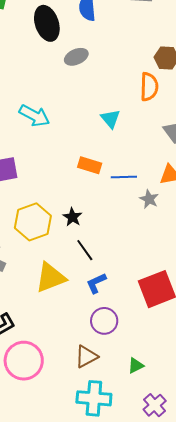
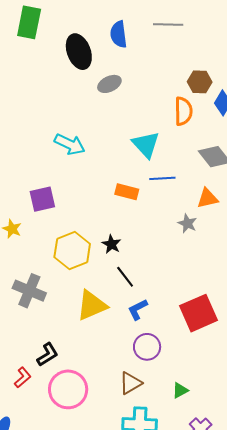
cyan triangle: (110, 119) -> (146, 145), size x1.4
blue line: (124, 177) -> (162, 178), moved

